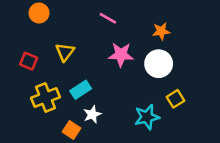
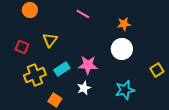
pink star: (121, 55) -> (88, 65), moved
yellow square: (176, 99) -> (157, 70), moved
white star: (92, 114) -> (84, 88), moved
cyan star: (147, 117) -> (125, 90), moved

